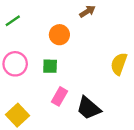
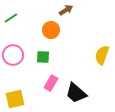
brown arrow: (87, 11) -> (66, 10), moved
yellow square: (17, 115) -> (15, 99), turned 30

